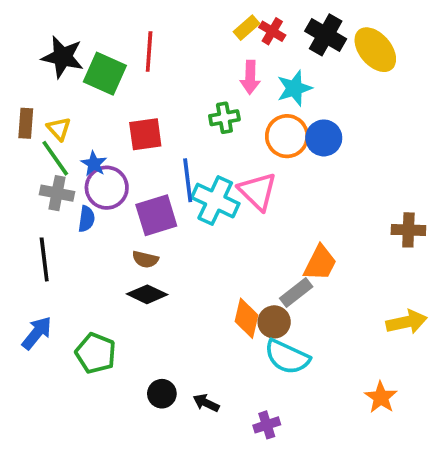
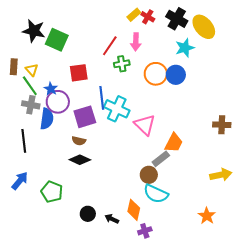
red line: (149, 52) -> (110, 46), moved, turned 30
cyan star: (294, 88) -> (185, 48), moved
pink triangle: (258, 191) -> (145, 125), moved
blue semicircle: (86, 219) -> (47, 119), size x1.5
orange diamond: (247, 318) -> (134, 210), moved

